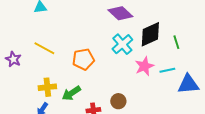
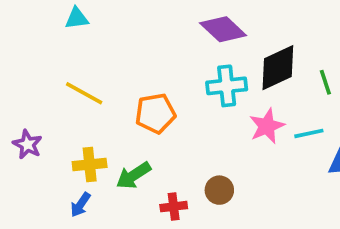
cyan cross: (122, 44) -> (227, 86), turned 35
purple star: (13, 59) -> (27, 144), moved

